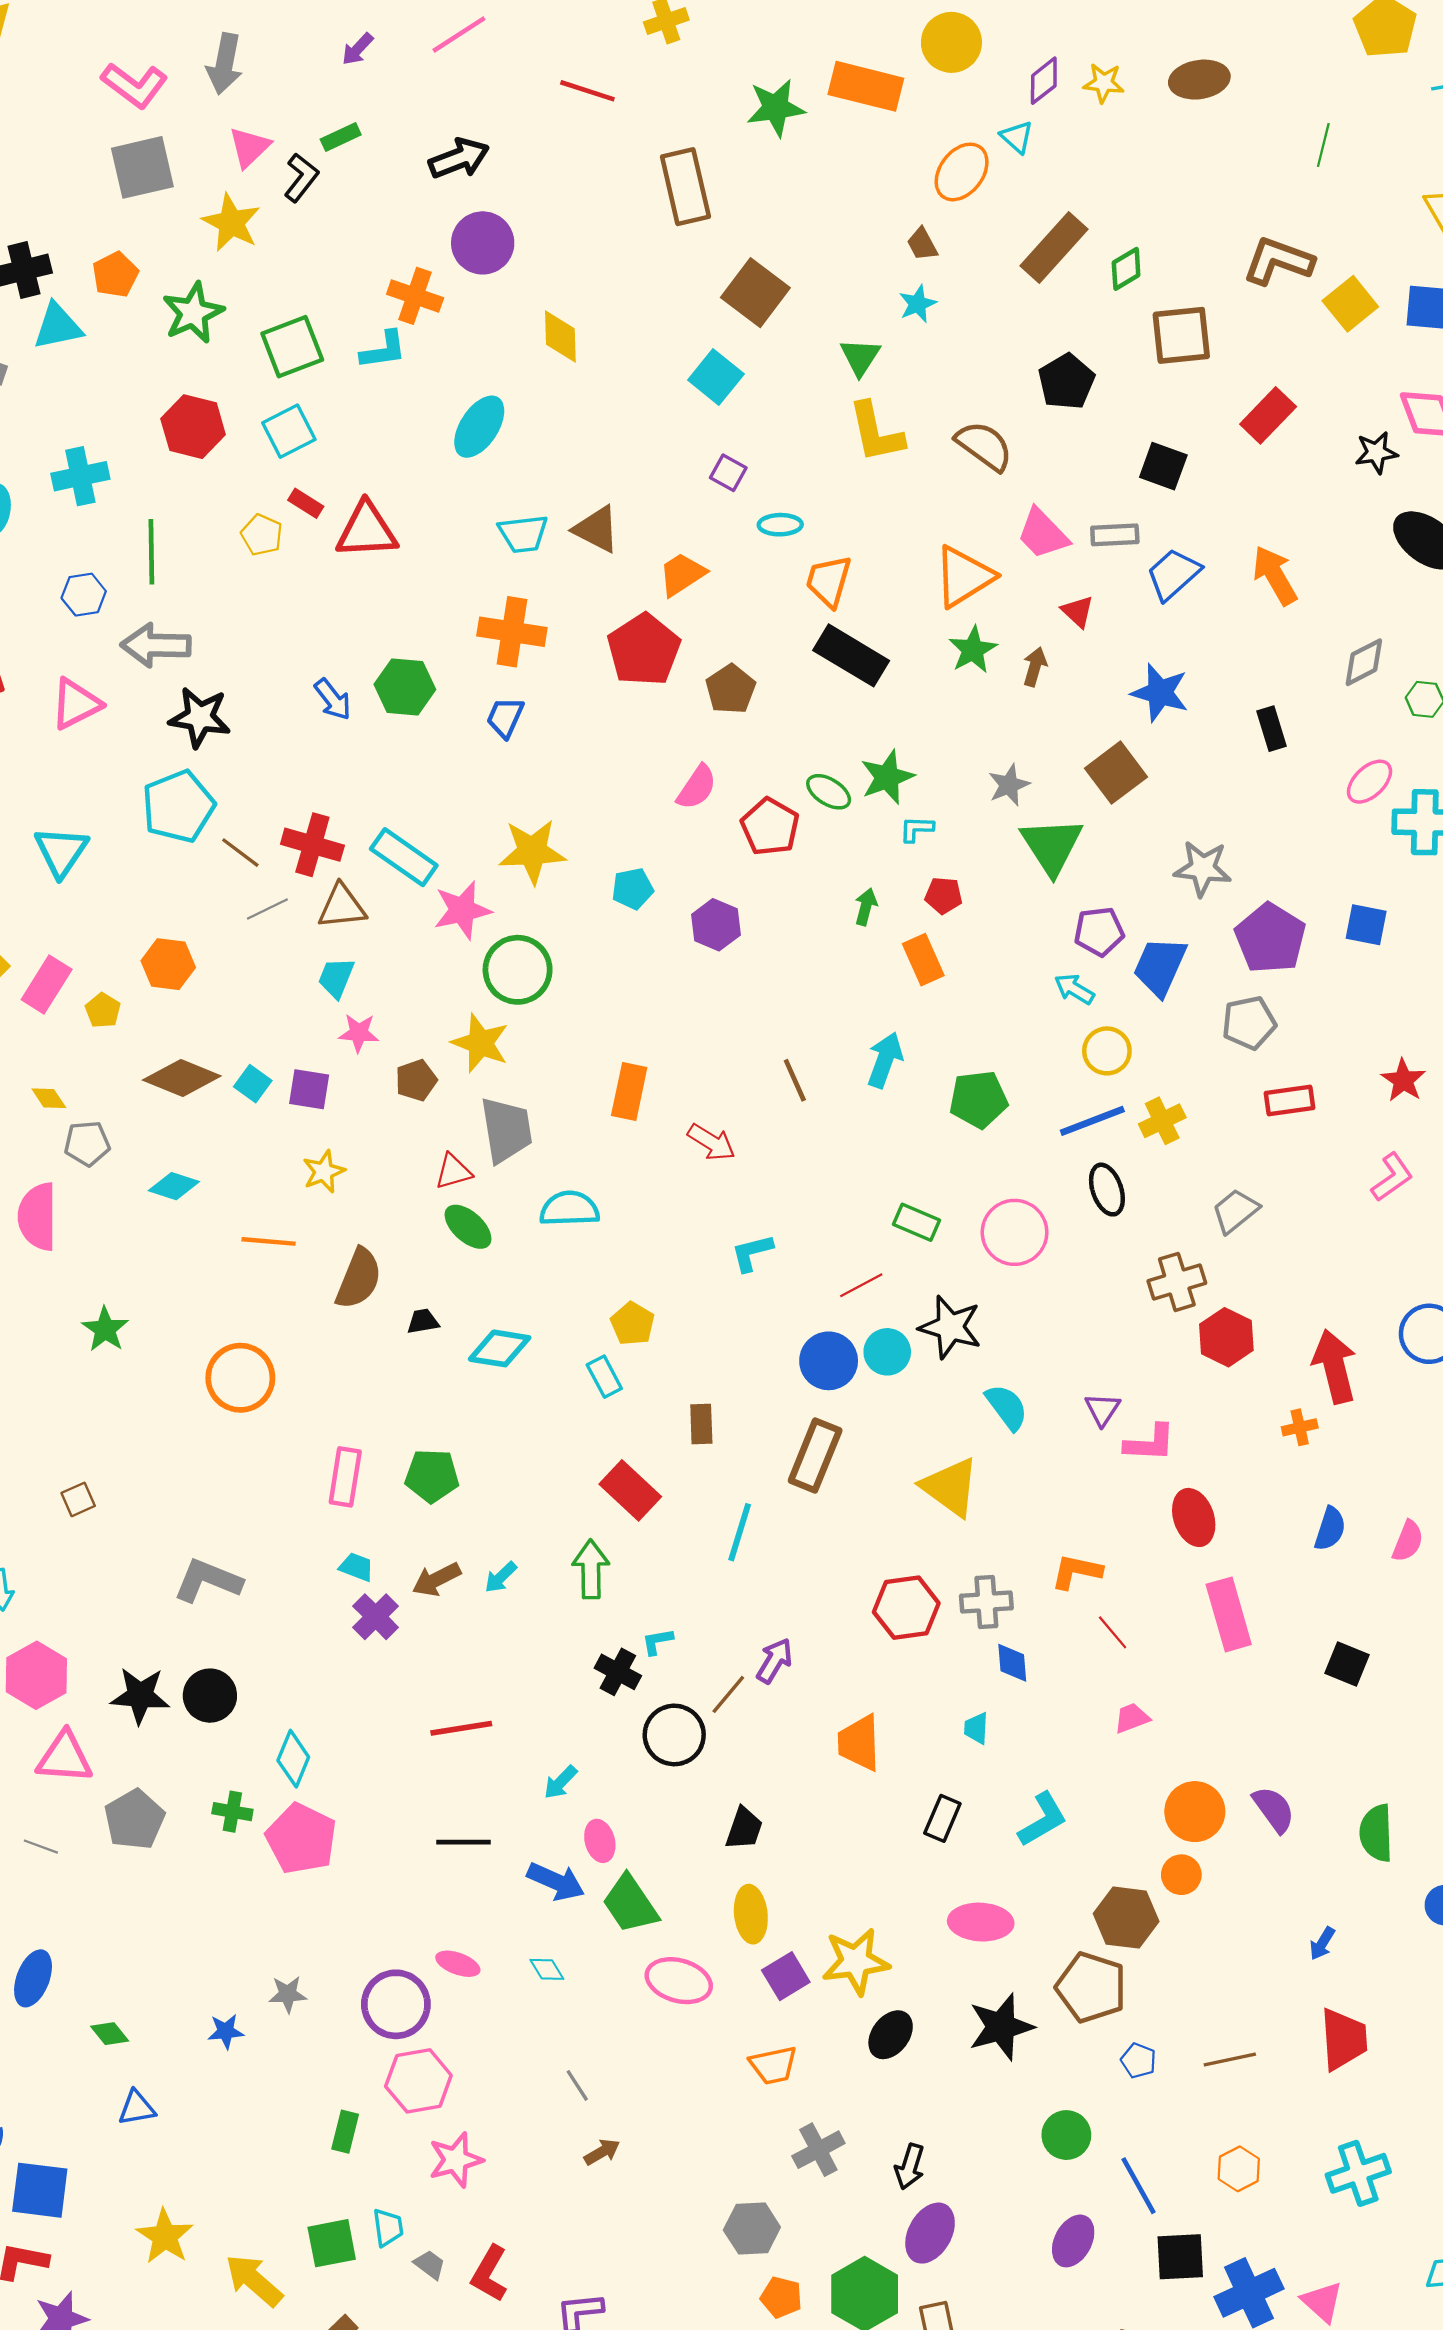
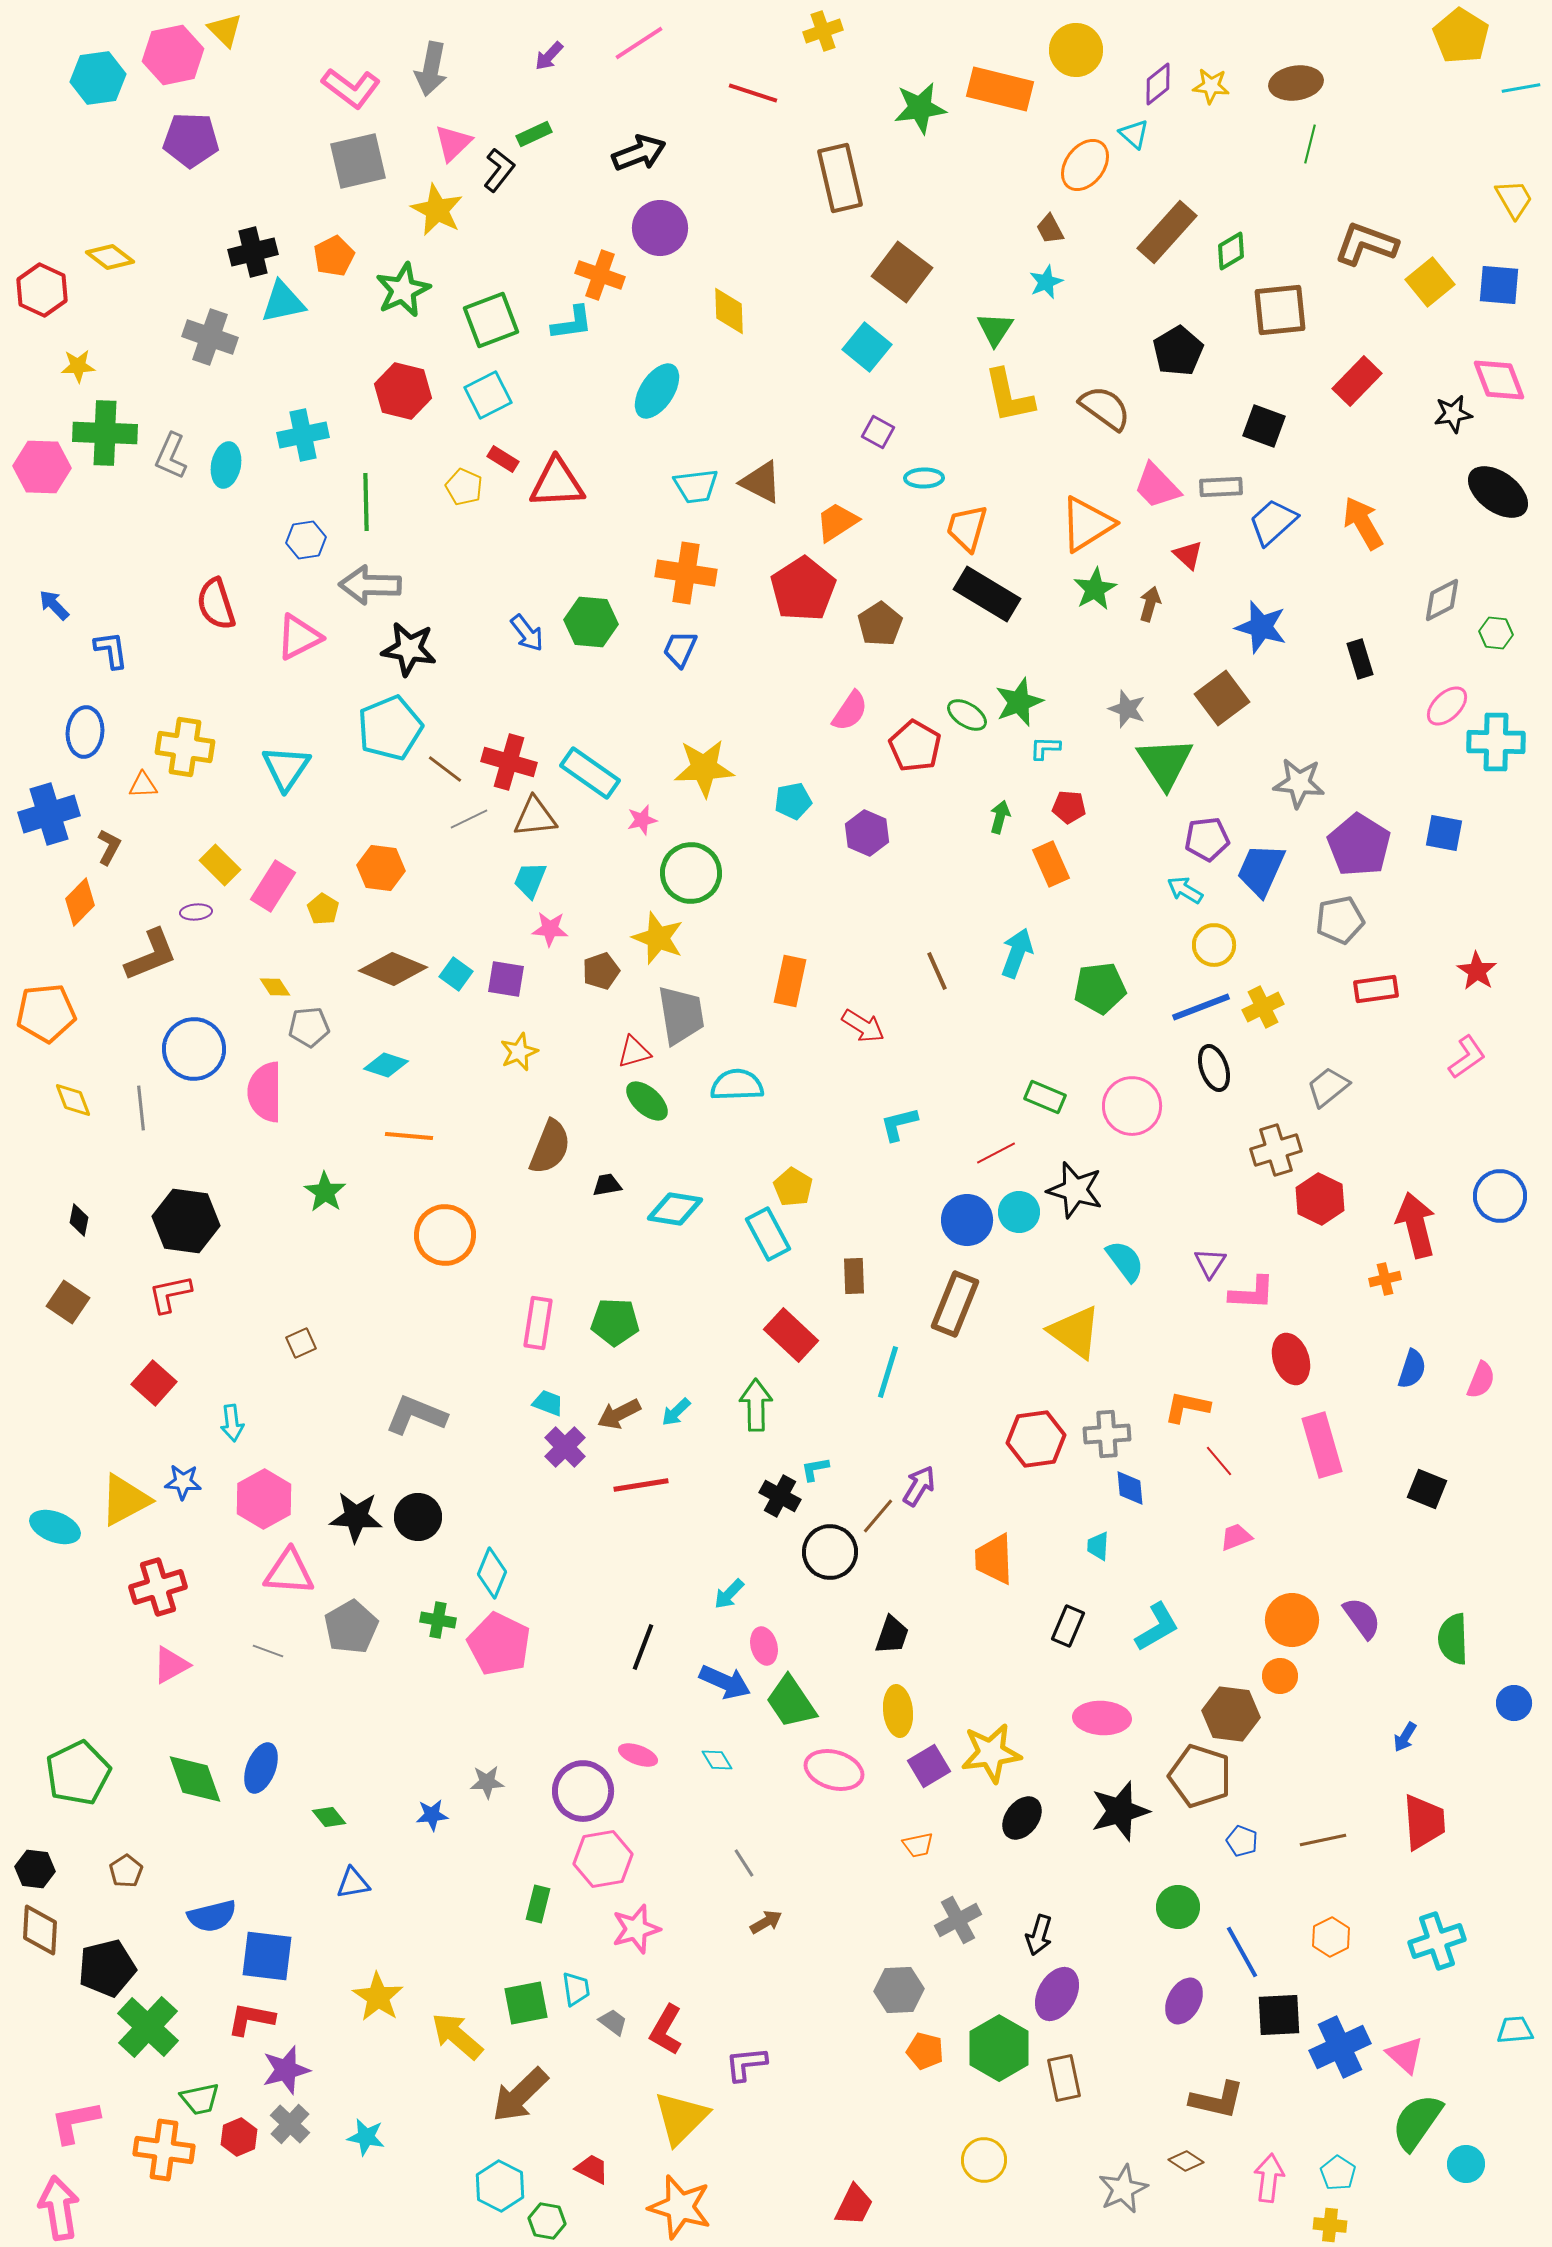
green line: (1323, 145) -> (1310, 144), moved
gray star: (1009, 785) -> (1127, 709), turned -30
pink star: (462, 910) -> (642, 820), size x0.6
orange line: (269, 1241) -> (409, 1136), moved
cyan rectangle: (604, 1377) -> (768, 1234), size x1.4
red line: (461, 1728) -> (641, 1485), moved
black line: (463, 1842) -> (643, 1647), turned -69
orange trapezoid: (773, 2065) -> (918, 1845), size x0.7

